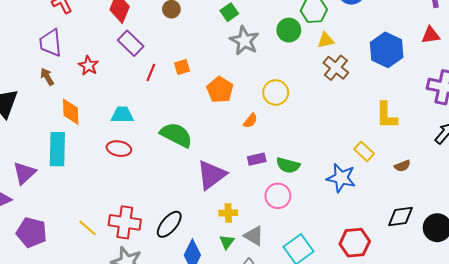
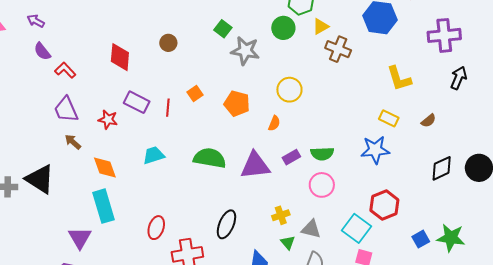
purple rectangle: (131, 43) -> (137, 102), moved
red ellipse: (119, 149) -> (156, 228), moved, turned -65
purple triangle: (212, 175) -> (255, 165), moved, turned 48
black ellipse: (169, 224) -> (226, 224), moved
red hexagon: (355, 243) -> (384, 205), moved

